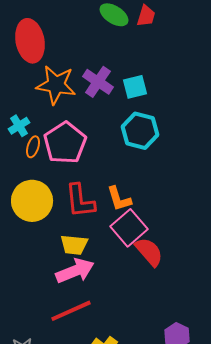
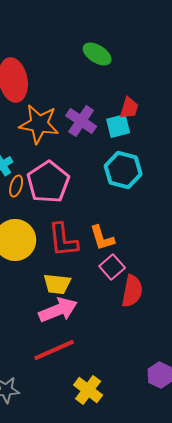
red trapezoid: (146, 16) -> (129, 108), moved
pink square: (129, 228) -> (112, 267), size x0.7
red semicircle: (149, 252) -> (132, 291), turned 52

